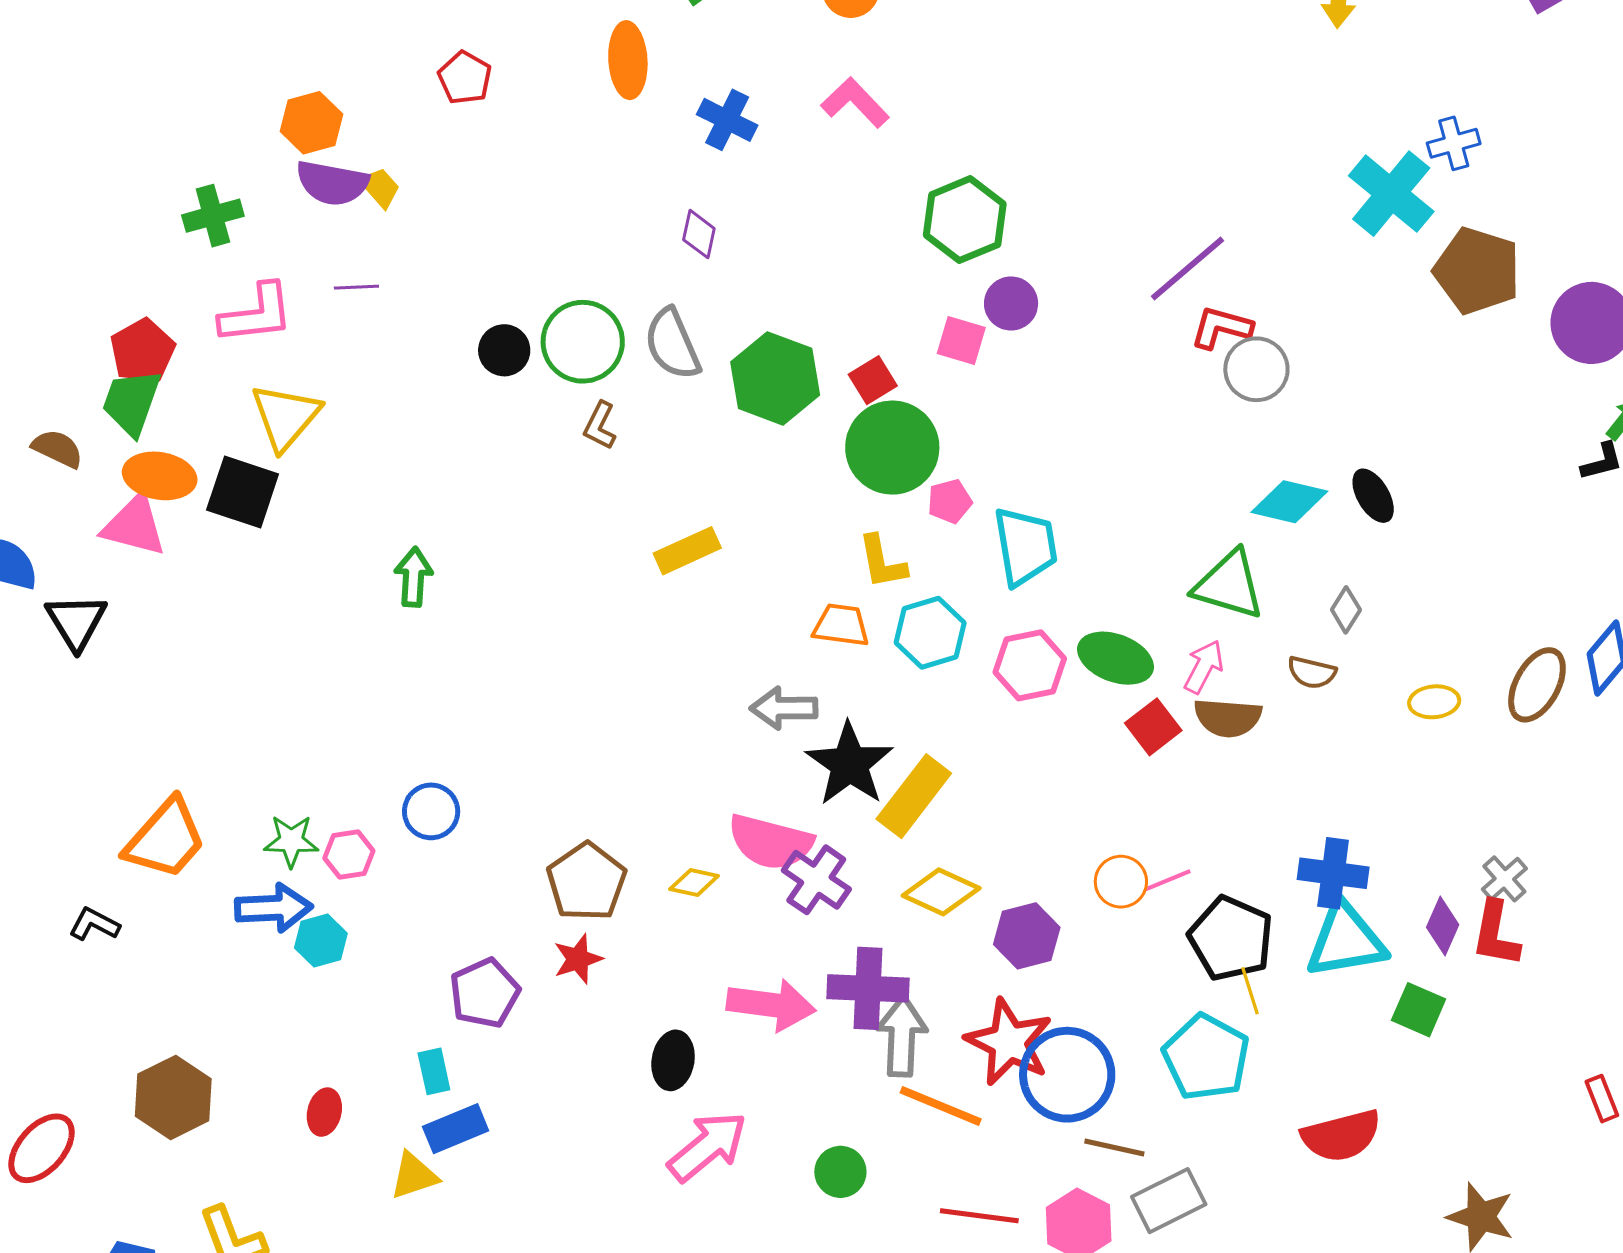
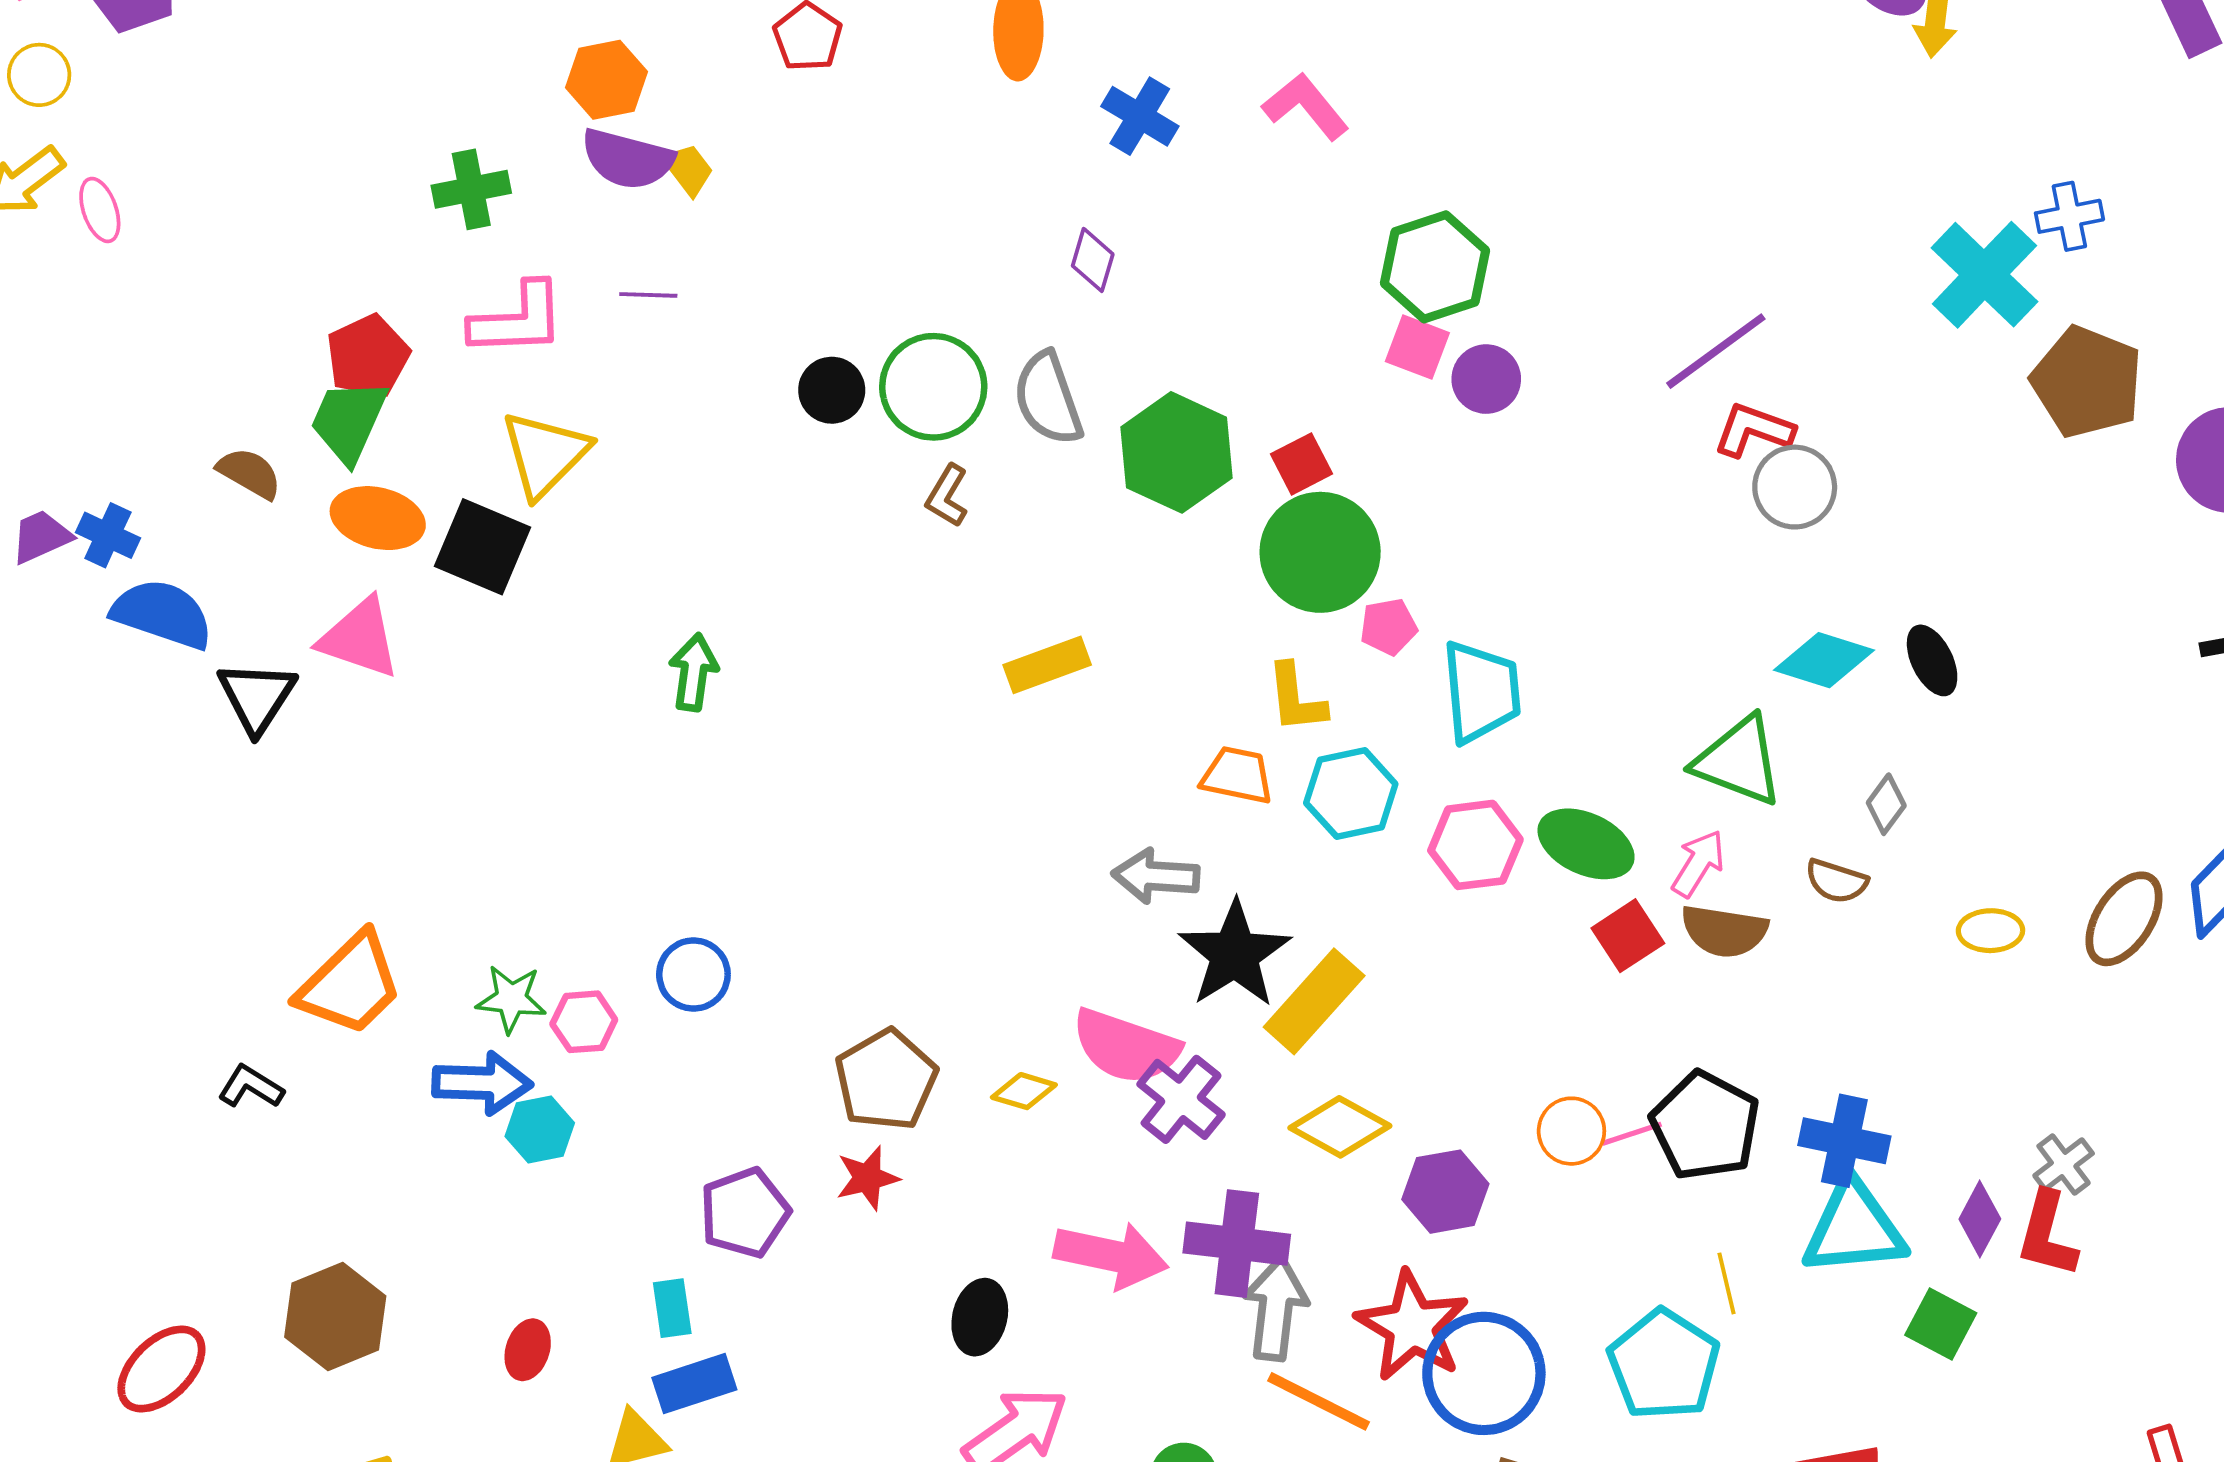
pink square: (961, 340) -> (1417, 347), moved
pink triangle: (134, 526) -> (360, 638), moved
black pentagon: (1231, 938) -> (1705, 1126), moved

